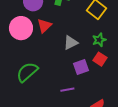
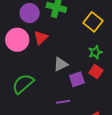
gray triangle: (71, 43) -> (61, 64), moved

